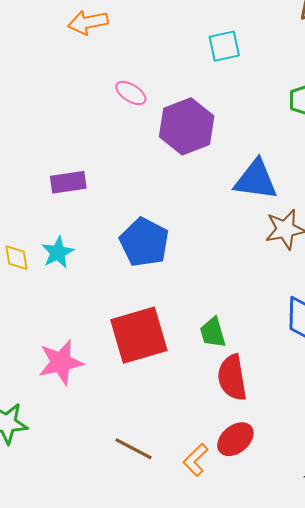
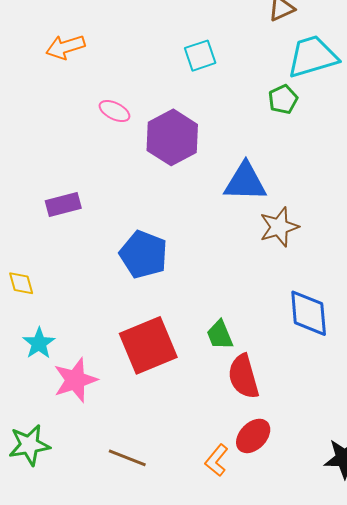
cyan star: (58, 252) -> (39, 343), moved
brown line: (134, 449) -> (127, 458), moved

